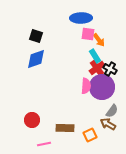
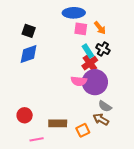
orange arrow: (99, 40) -> (100, 28), moved
black cross: (110, 69) -> (103, 49), moved
pink semicircle: (86, 86) -> (79, 81), turned 91
gray semicircle: (112, 111) -> (105, 106), turned 88

